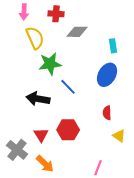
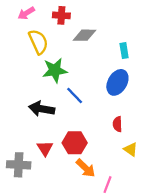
pink arrow: (24, 12) -> (26, 13), turned 56
gray cross: (17, 150) -> (19, 165), turned -35
orange arrow: (45, 164) -> (86, 168), moved

